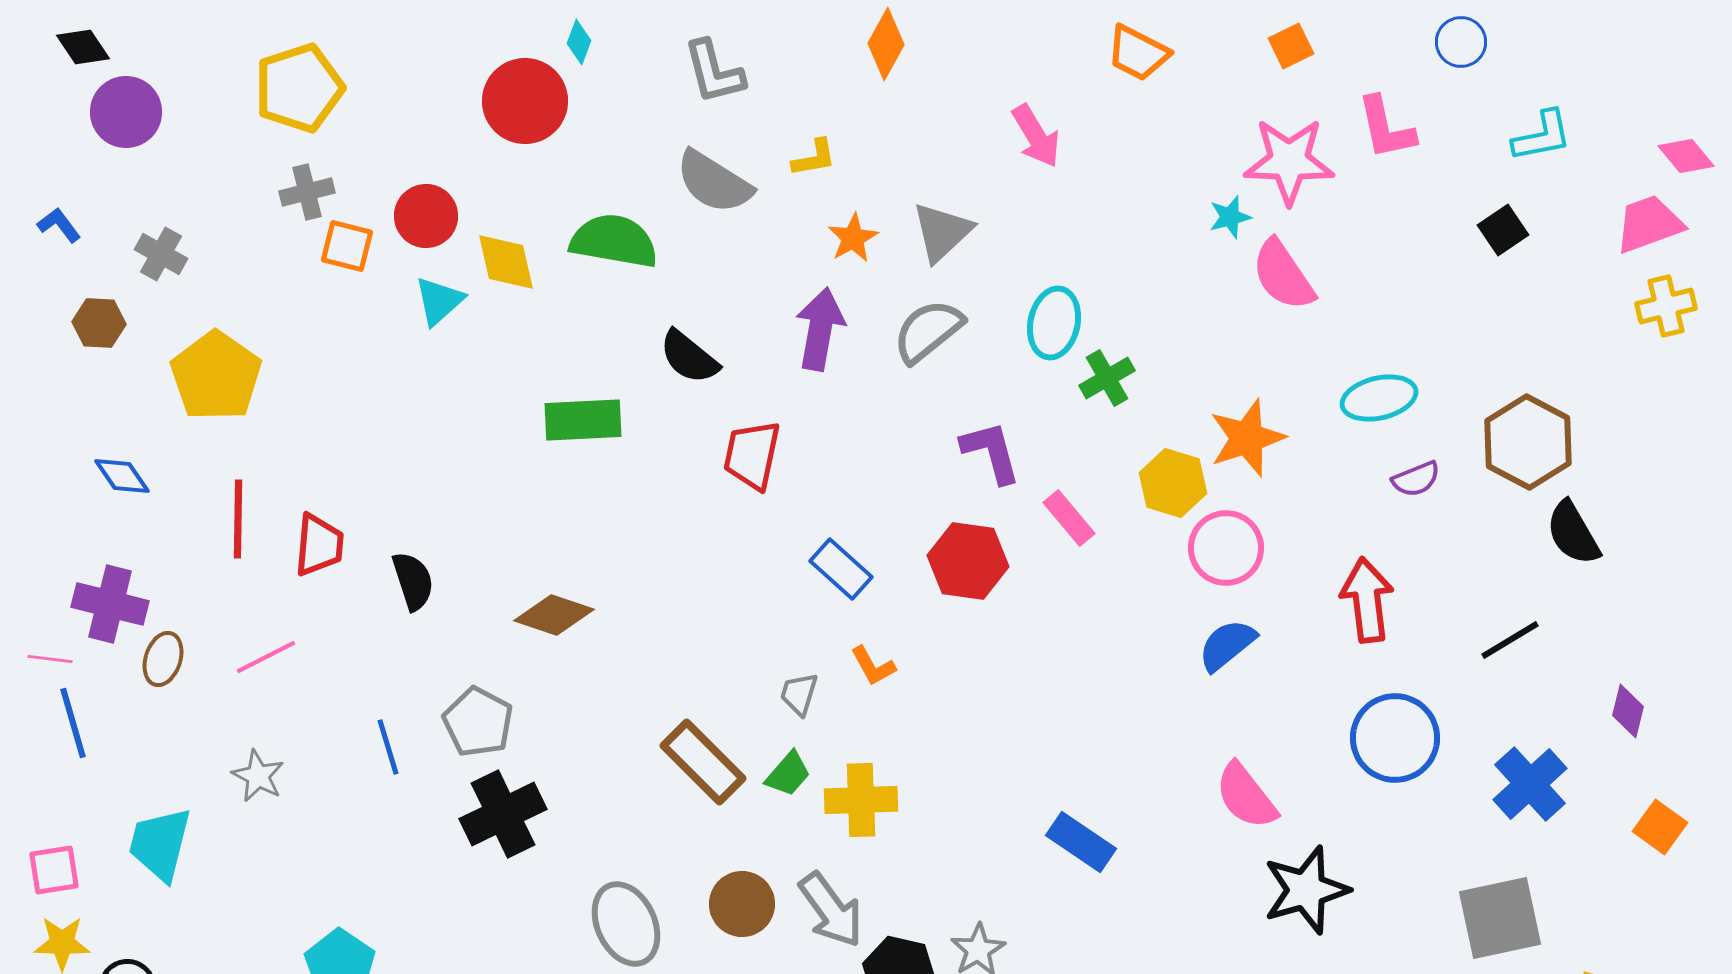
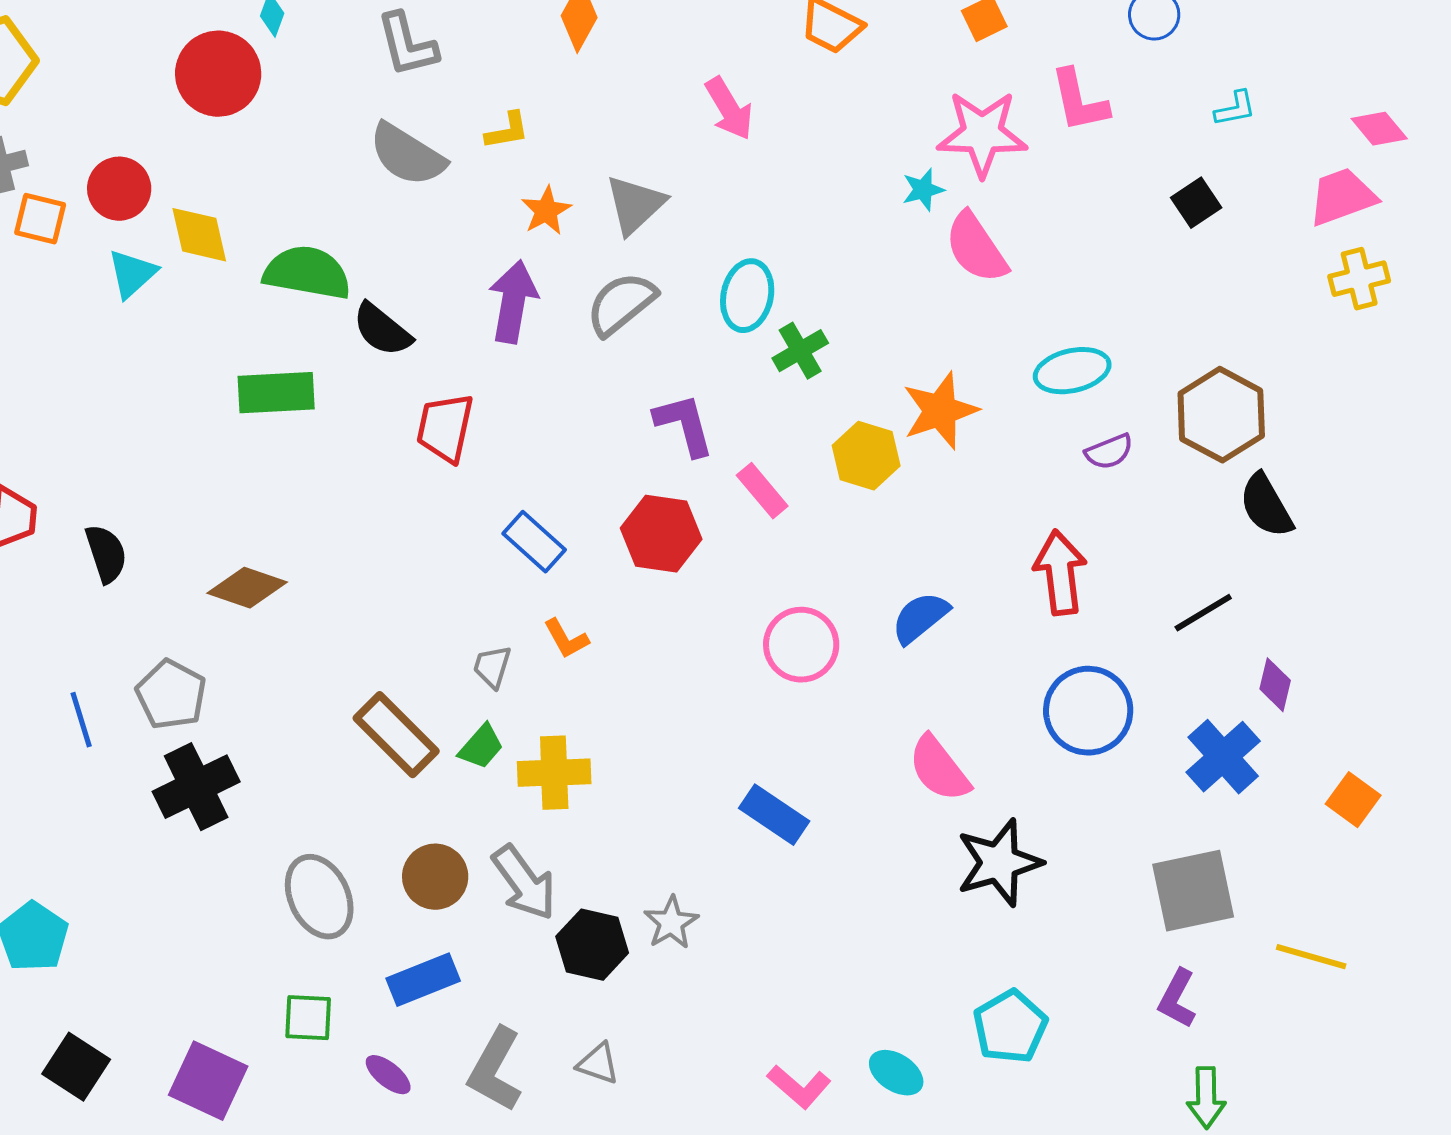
cyan L-shape: (1542, 136) -> (1235, 109), size x0.7
green semicircle: (614, 241) -> (307, 273), moved
pink circle: (1226, 548) -> (801, 645), moved
purple diamond: (1628, 711) -> (1275, 685), moved

